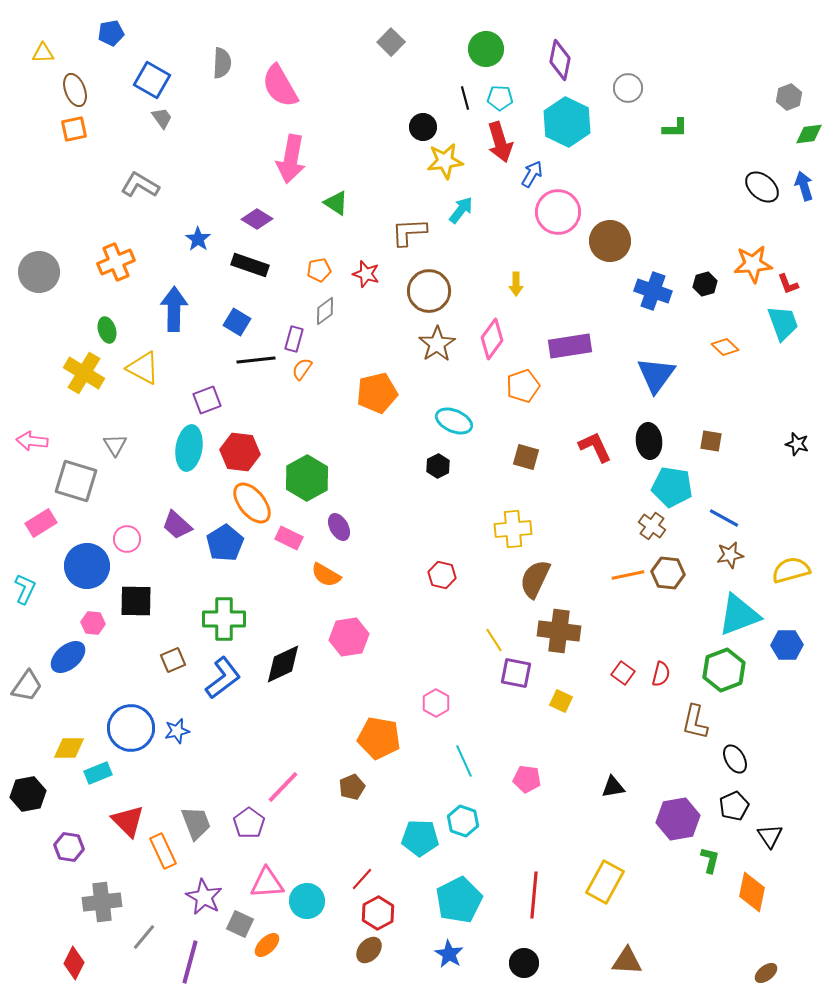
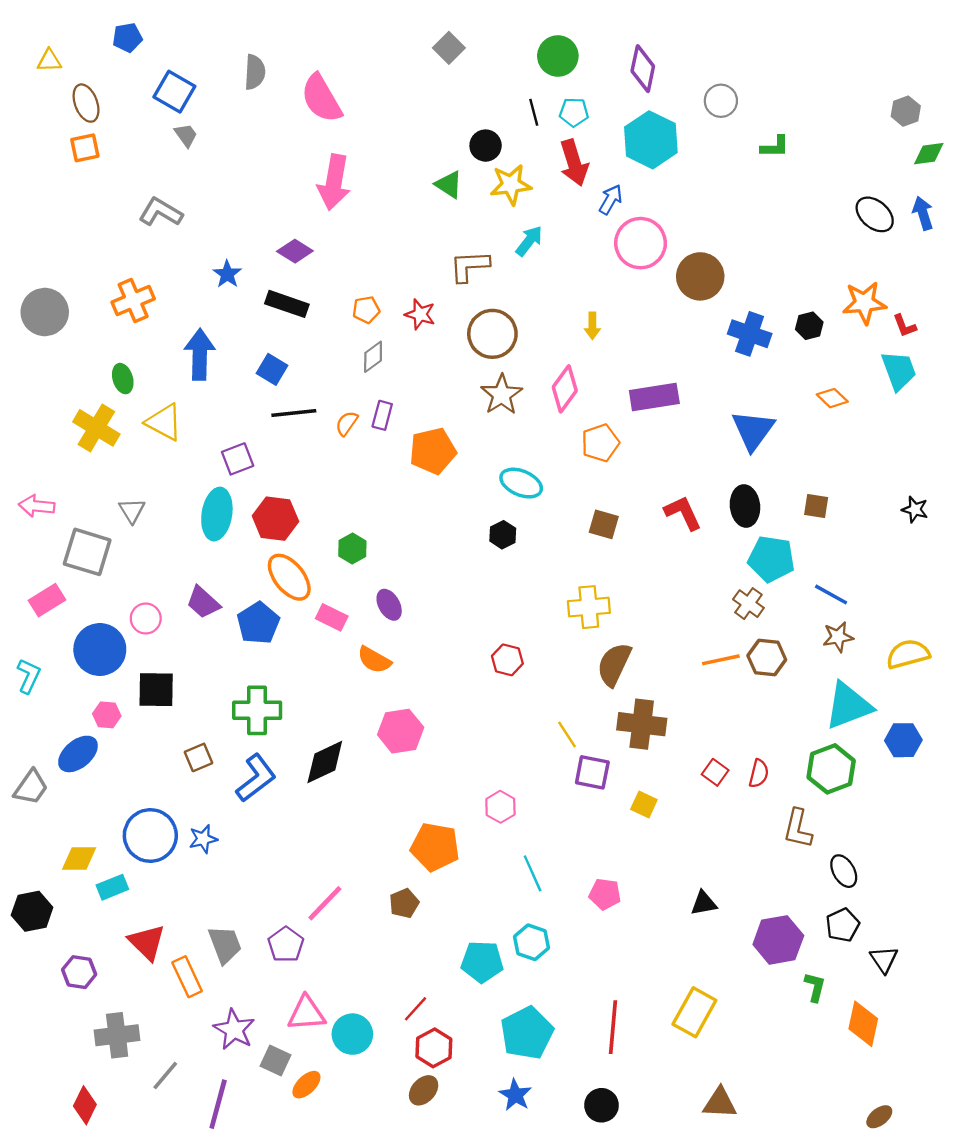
green triangle: (336, 203) -> (449, 185), moved
purple rectangle: (294, 339) -> (382, 415), moved
green hexagon: (307, 478) -> (352, 548), size x0.6

